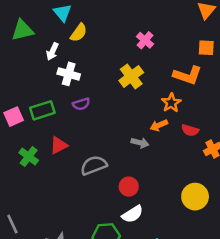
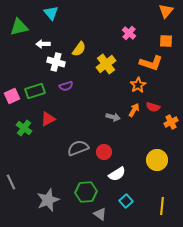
yellow semicircle: (79, 33) -> (79, 49), moved
pink cross: (145, 40) -> (129, 33), moved
white arrow: (52, 51) -> (43, 44), turned 64
orange arrow: (159, 125) -> (134, 110), moved, turned 144
gray semicircle: (94, 165) -> (78, 148), moved
white semicircle: (132, 214) -> (117, 174), moved

